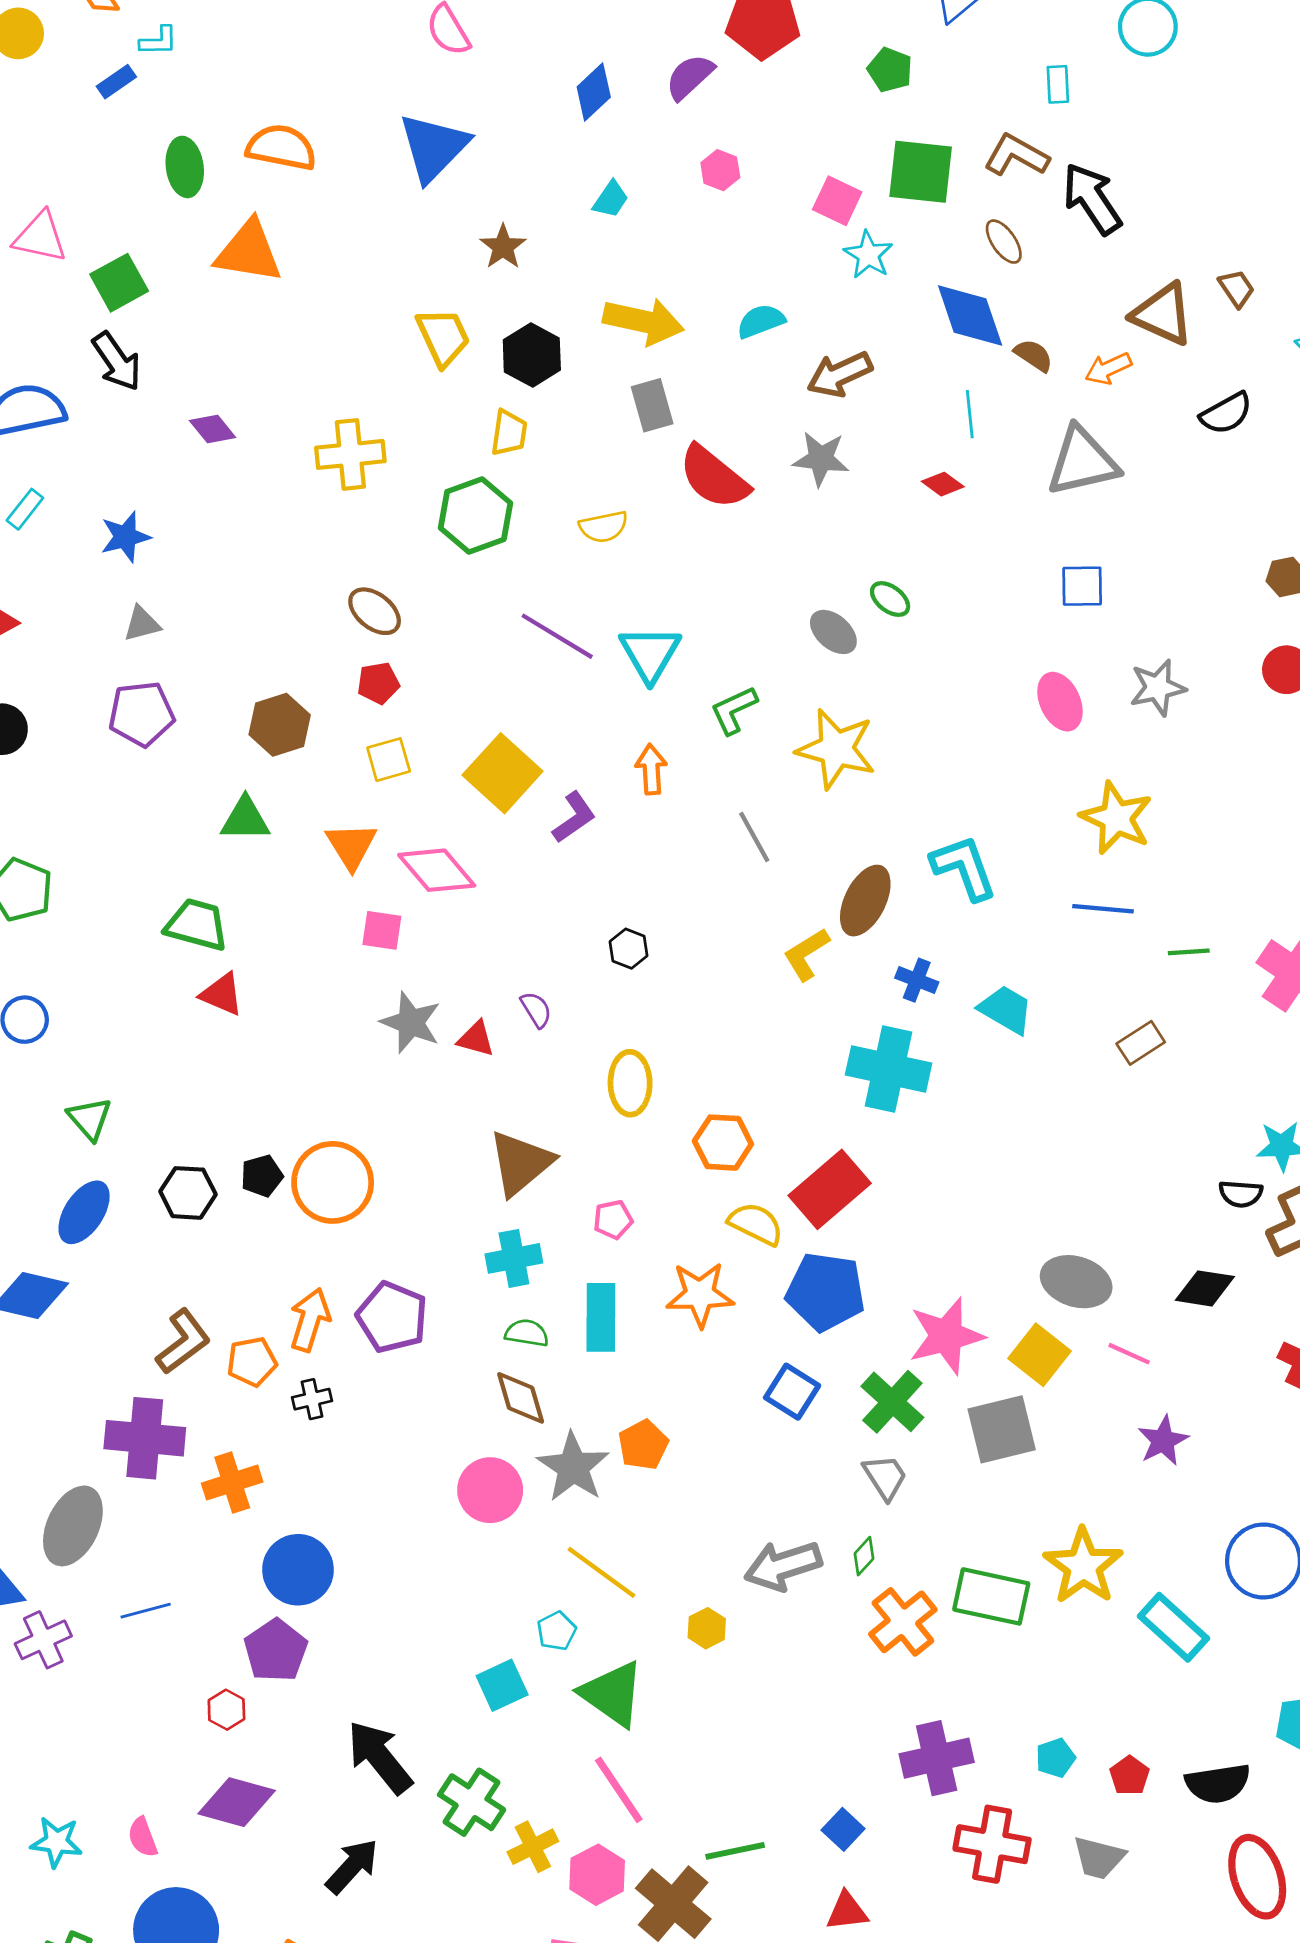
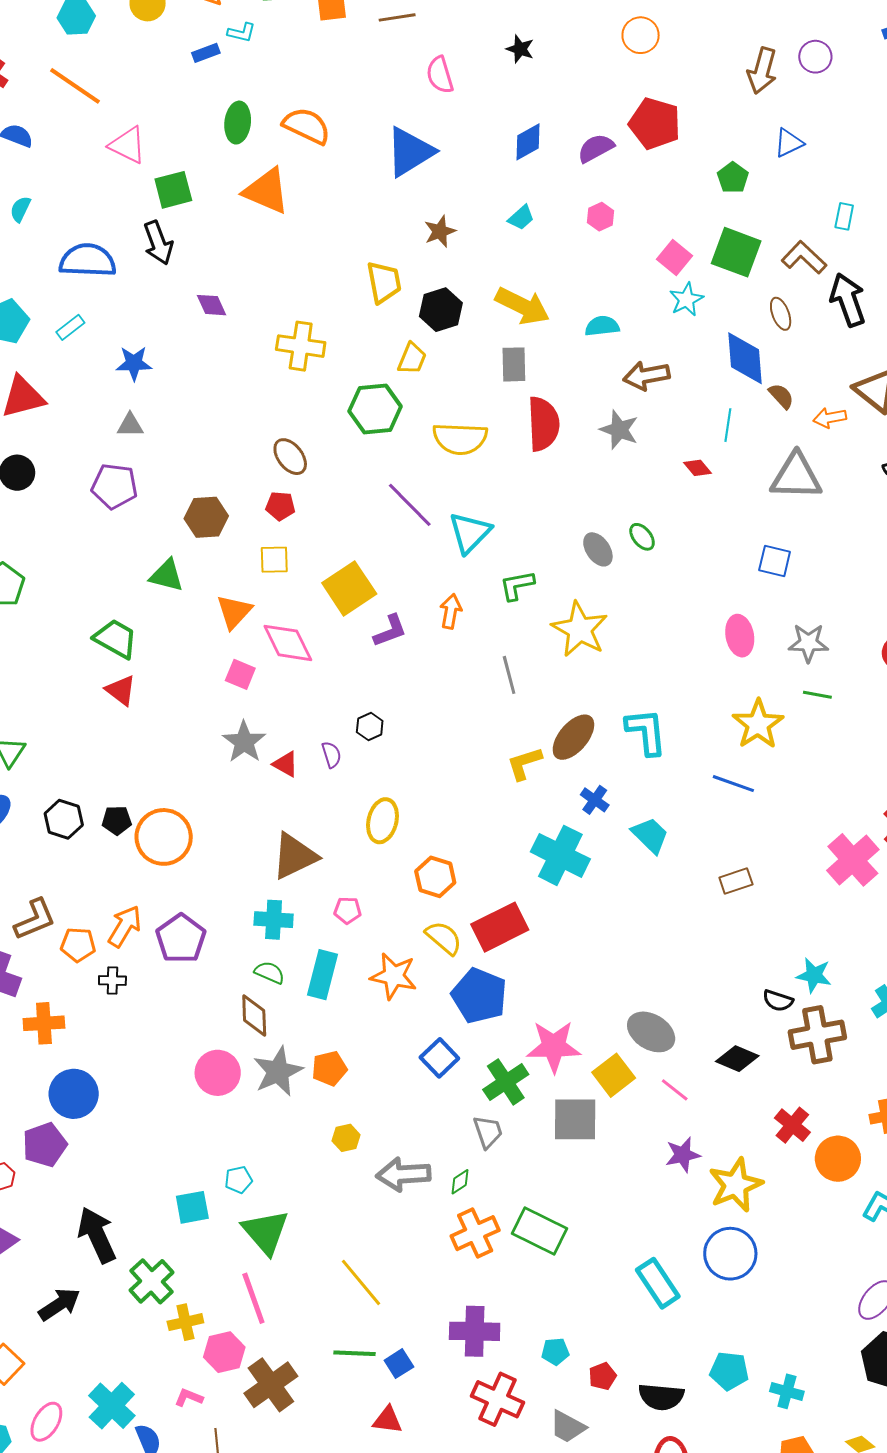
red semicircle: (714, 477) -> (543, 424), turned -146
yellow semicircle: (604, 527) -> (460, 439), size x1.6
black hexagon: (629, 949) -> (370, 726), moved
green line: (1189, 952) -> (817, 695), moved
yellow star: (1083, 1566) -> (736, 1185), moved
yellow line: (601, 1572) -> (361, 1282), moved
yellow hexagon: (707, 1628) -> (346, 1138), moved
green line: (735, 1851) -> (355, 1353), moved

